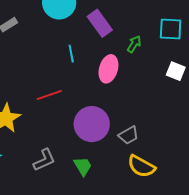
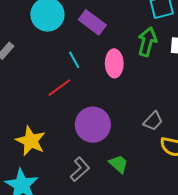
green arrow: (134, 44) -> (147, 42), moved, size x1.6
red line: (49, 95) -> (59, 88), moved
purple circle: (92, 124) -> (93, 125), moved

